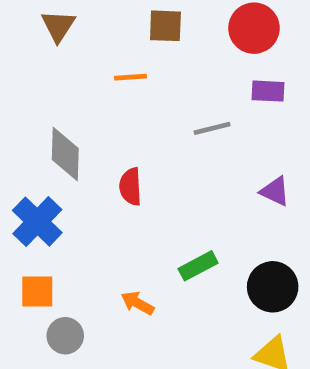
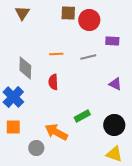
red circle: (254, 28) -> (89, 20), moved
orange line: (130, 77) -> (56, 54), moved
orange arrow: (137, 303) -> (56, 132), size x1.6
gray circle: (65, 336) -> (36, 148), moved

